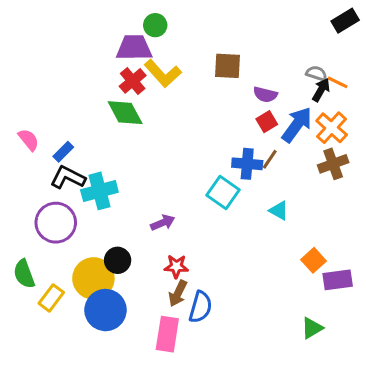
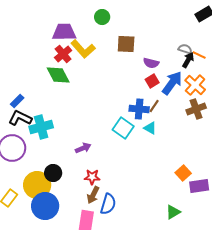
green circle: (155, 25) -> (102, 17), moved
cyan triangle: (279, 211) -> (150, 128), moved
green triangle: (312, 328) -> (173, 212), moved

